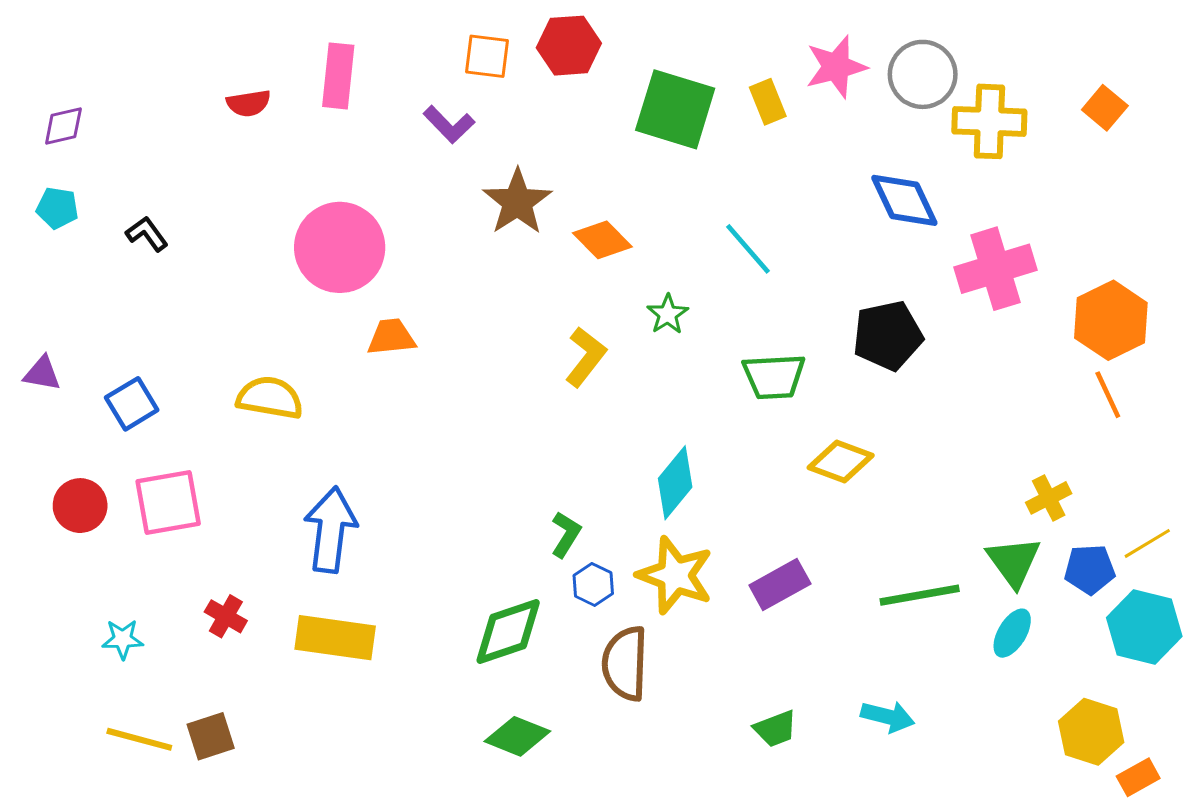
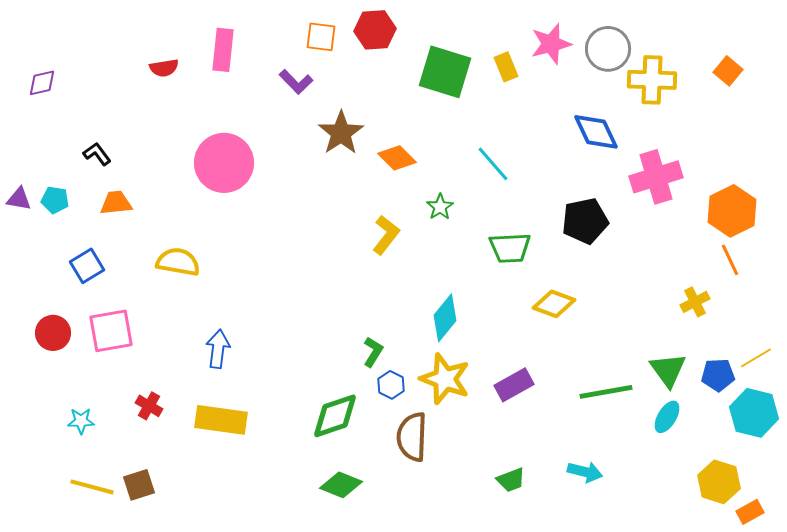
cyan pentagon: (57, 208) -> (55, 200), moved
orange trapezoid: (391, 337) -> (116, 203), moved
purple triangle: (42, 373) -> (19, 199), moved
yellow cross: (1049, 498) -> (695, 302), moved
blue arrow: (331, 530) -> (218, 349), size x0.7

